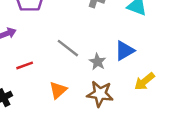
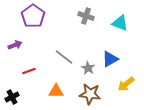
orange triangle: (58, 90) -> (56, 91), turned 42

